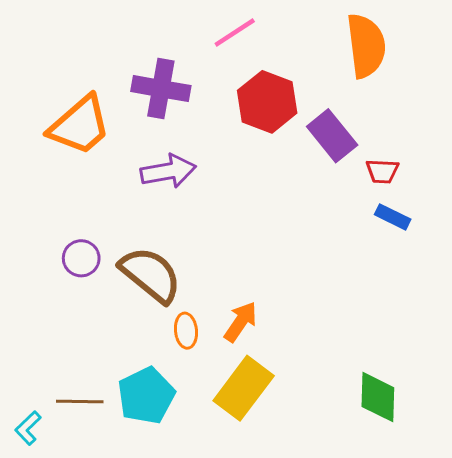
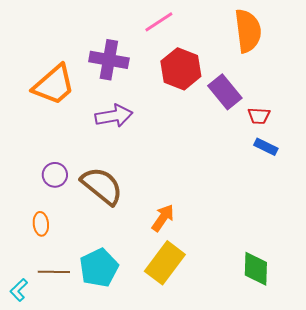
orange ellipse: (186, 331) -> (41, 224), moved

